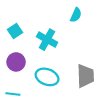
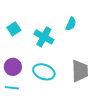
cyan semicircle: (76, 15) -> (71, 24), moved
purple circle: (16, 62) -> (13, 67), moved

